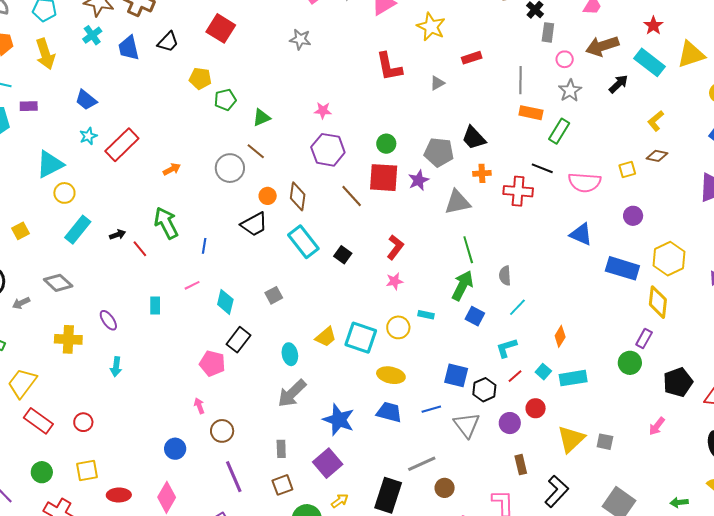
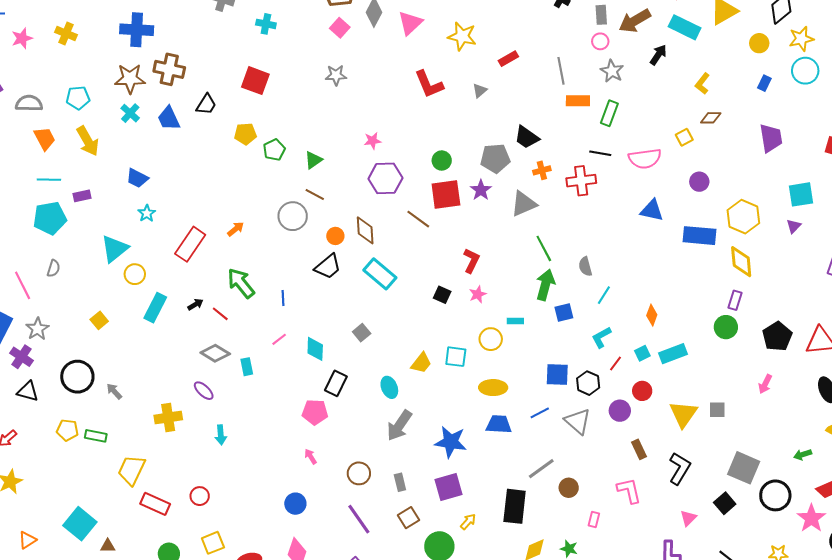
gray rectangle: (548, 32) -> (601, 15), moved
red rectangle: (122, 145) -> (190, 244), moved
black square: (343, 255) -> (442, 295), moved
gray diamond: (58, 283) -> (215, 353), moved
gray arrow: (21, 303) -> (114, 391), turned 84
blue square: (475, 316) -> (564, 312), turned -30
cyan square: (361, 338) -> (456, 357), size x0.7
cyan square: (543, 372) -> (642, 353), turned 35
brown circle: (222, 431) -> (359, 473), moved
purple square: (328, 463) -> (449, 487), turned 36

